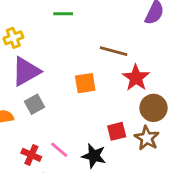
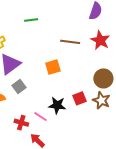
red star: (136, 78) -> (100, 40), moved
black star: (94, 156) -> (57, 105), moved

